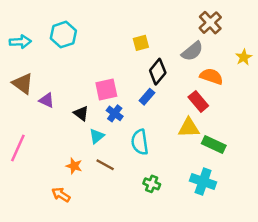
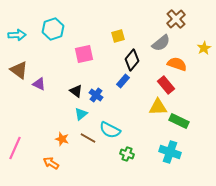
pink square: (106, 89) -> (84, 54), moved
black triangle: (81, 113) -> (76, 91), moved
cyan semicircle: (140, 142) -> (110, 130), moved, turned -55
pink line: (18, 148) -> (15, 148), moved

